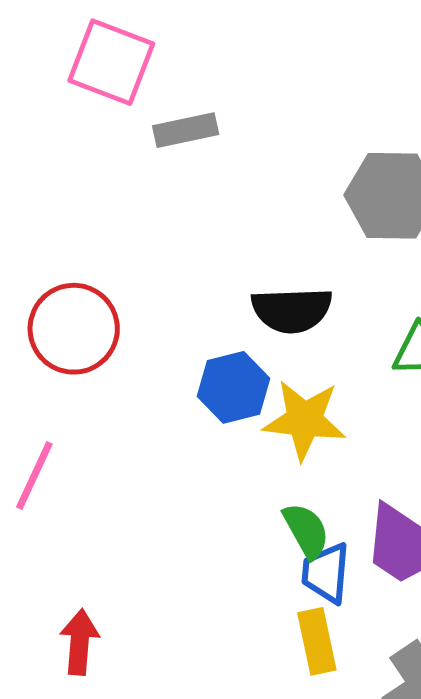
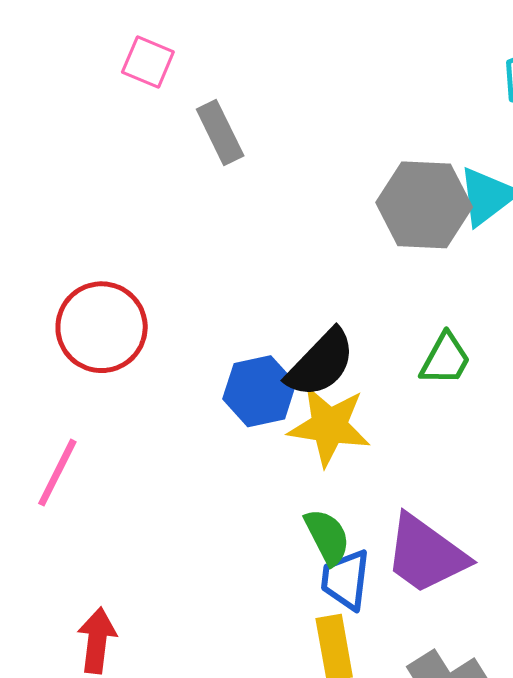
pink square: (111, 62) -> (148, 62), size x0.6
gray rectangle: (186, 130) -> (220, 132), turned 74
black semicircle: (292, 310) -> (321, 363), moved, turned -46

